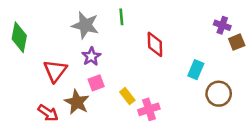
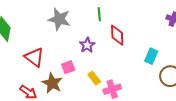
green line: (121, 17) -> (99, 14), moved
purple star: (91, 56) -> (87, 45), moved
red triangle: (55, 71) -> (34, 57), turned -30

